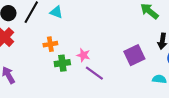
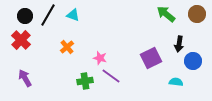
orange cross: (50, 44) -> (67, 47), turned -32
green cross: (62, 63) -> (85, 81), moved

